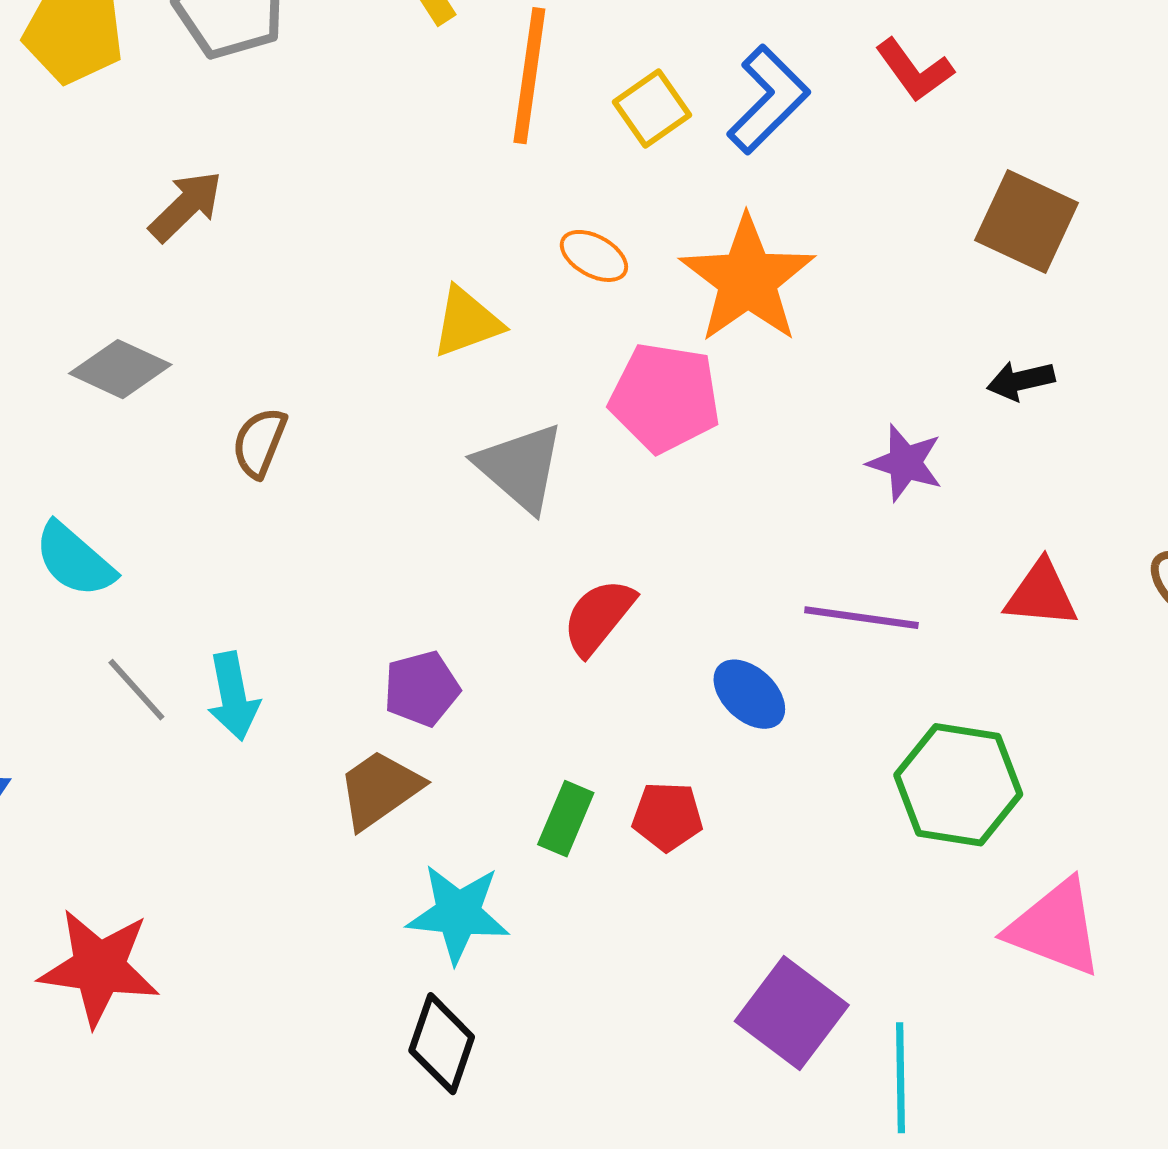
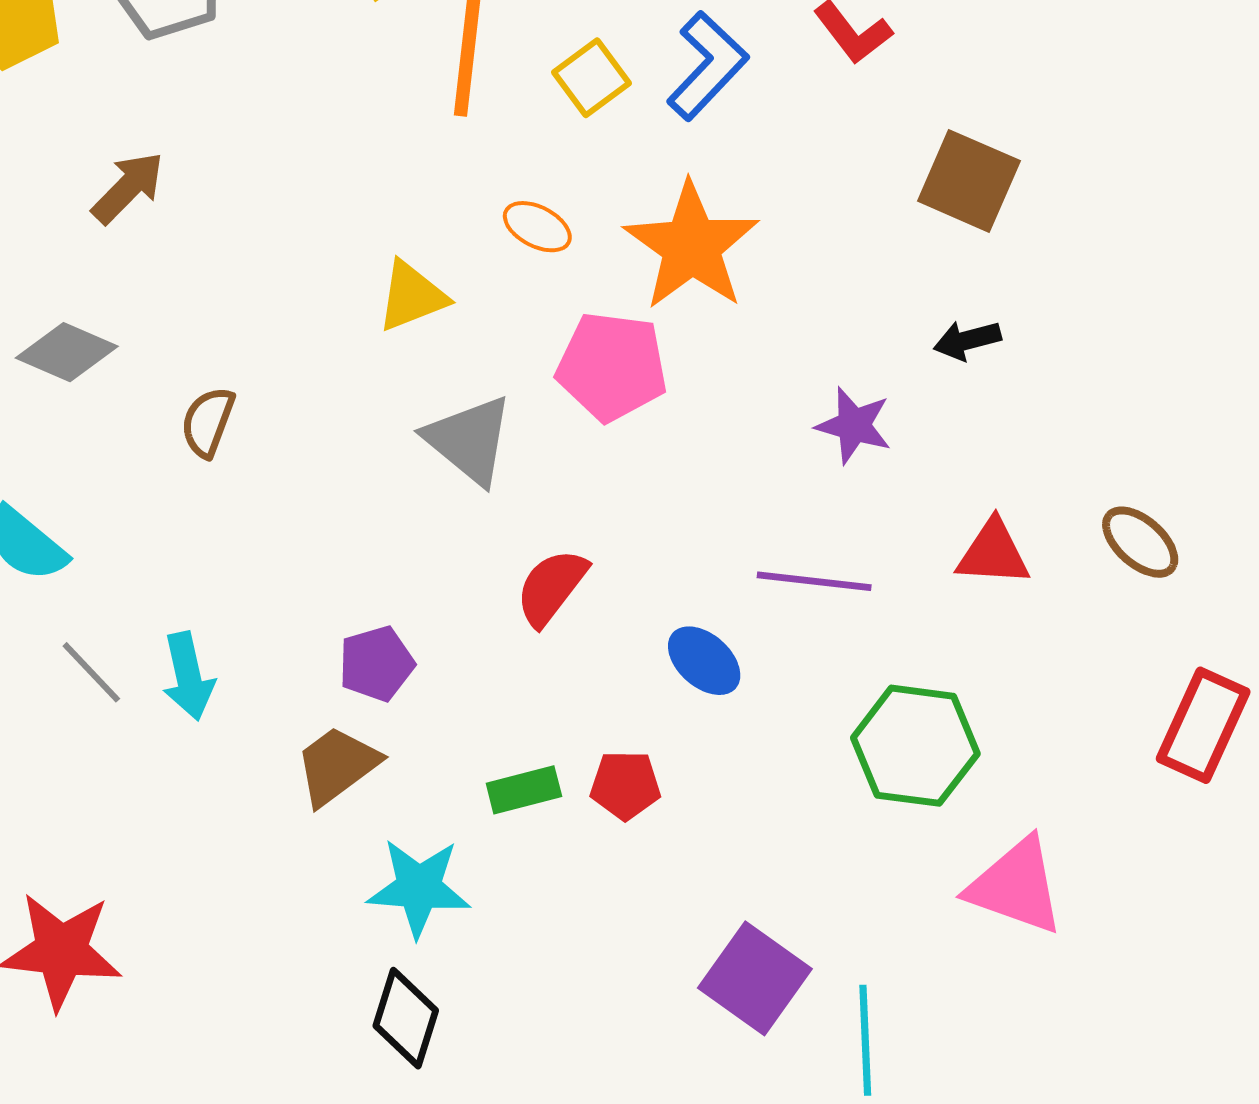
green rectangle: (566, 819) -> (524, 790), turned 54

